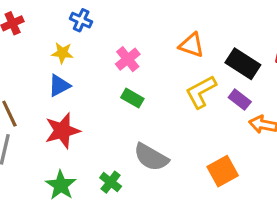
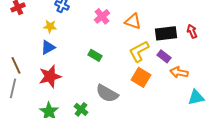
pink cross: (128, 59) -> (102, 16), moved
black rectangle: (243, 64) -> (166, 33), turned -40
orange square: (223, 171) -> (141, 77), moved, turned -30

